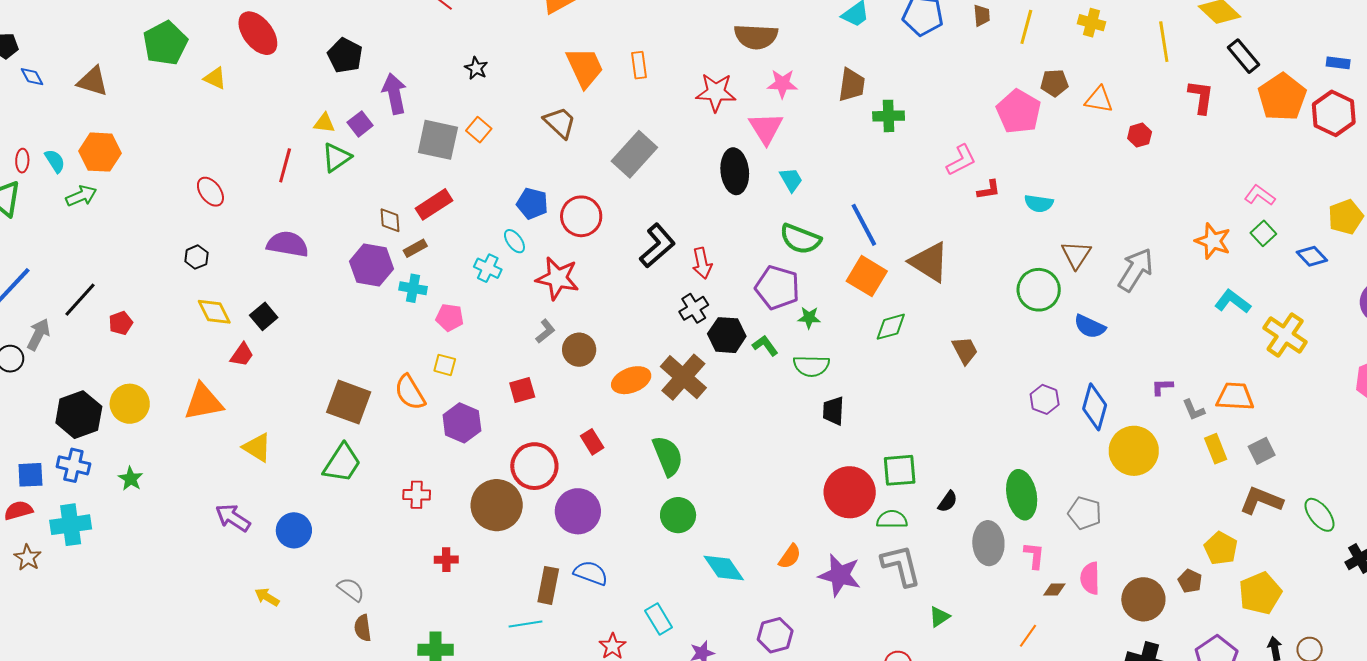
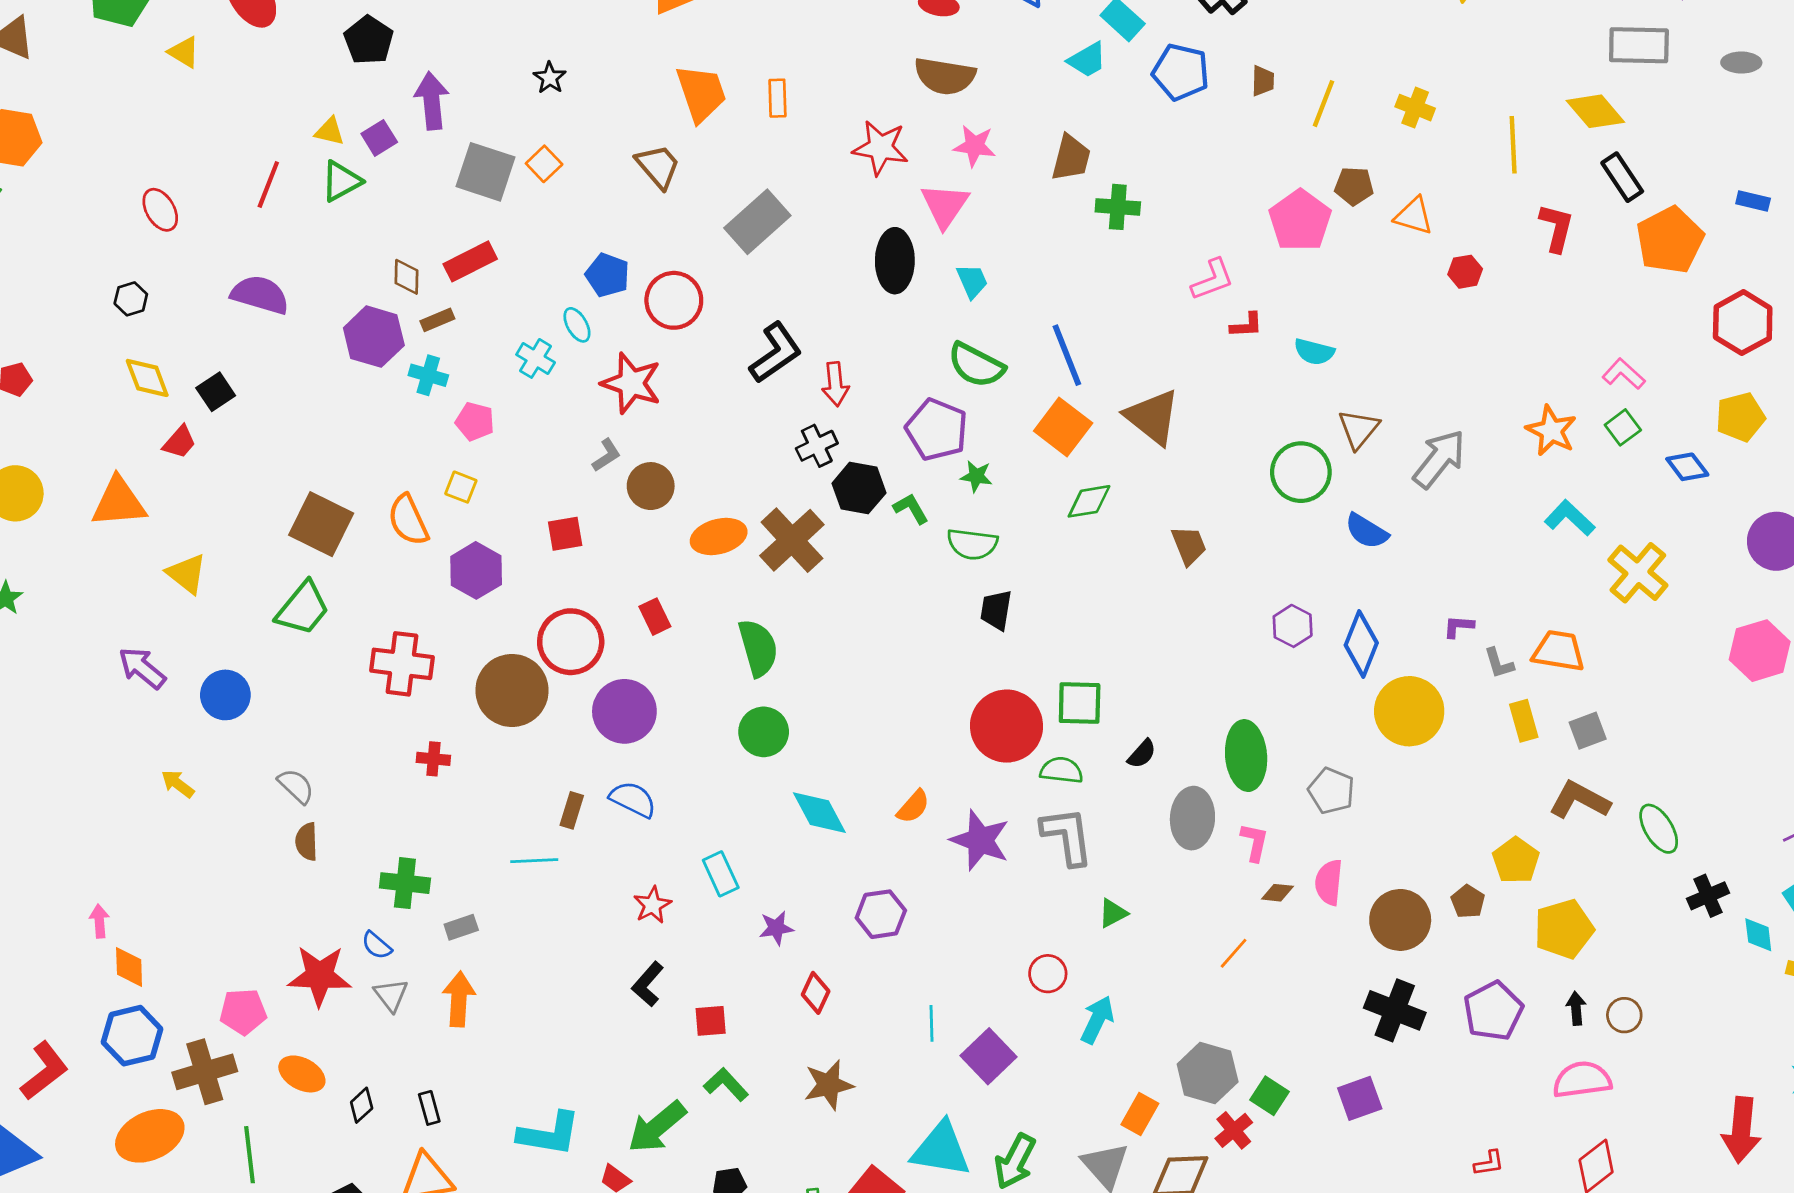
red hexagon: (1334, 113) -> (1743, 323), moved
red cross: (417, 495) -> (402, 664), size x1.6
brown rectangle: (548, 585) -> (572, 810), size x0.7

